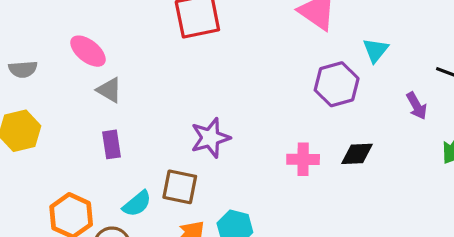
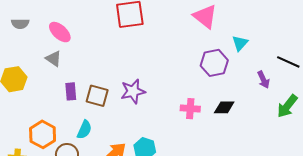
gray semicircle: (23, 69) -> (20, 24), moved
gray triangle: (109, 90) -> (54, 59), moved
brown square: (180, 187) -> (97, 96), moved
cyan semicircle: (137, 204) -> (84, 130), turned -30

